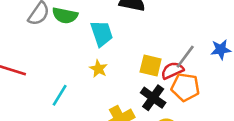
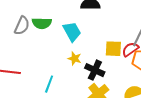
black cross: (153, 98) -> (95, 70), moved

